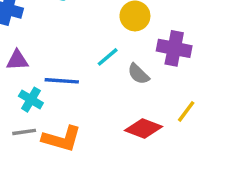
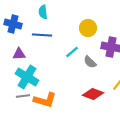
blue line: (62, 81) -> (42, 35), moved
cyan cross: (31, 100) -> (27, 77), size x1.6

